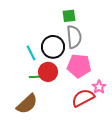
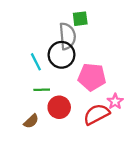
gray semicircle: (74, 37) -> (67, 36), moved
red circle: (48, 72) -> (59, 107), moved
brown semicircle: (27, 104) -> (31, 121), size x0.6

